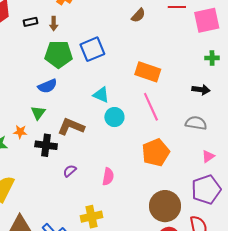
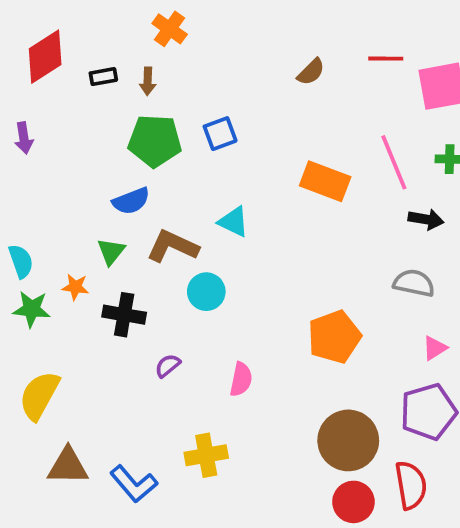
blue square: (92, 49) -> (220, 134), size x0.7
pink line: (151, 107) -> (394, 162), moved
cyan circle: (114, 117) -> (206, 292), moved
brown L-shape: (71, 127) -> (173, 246), moved

